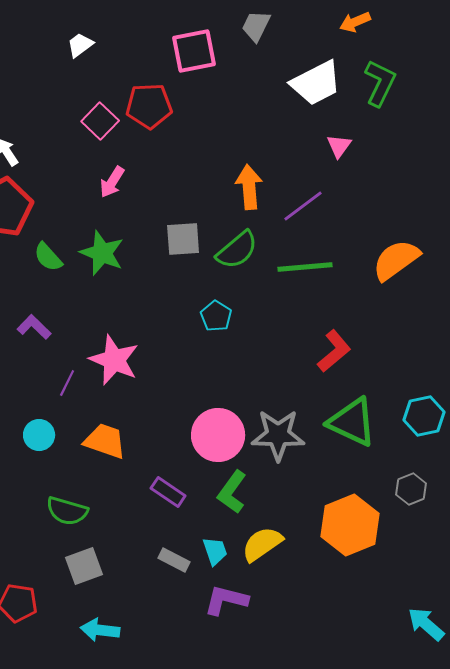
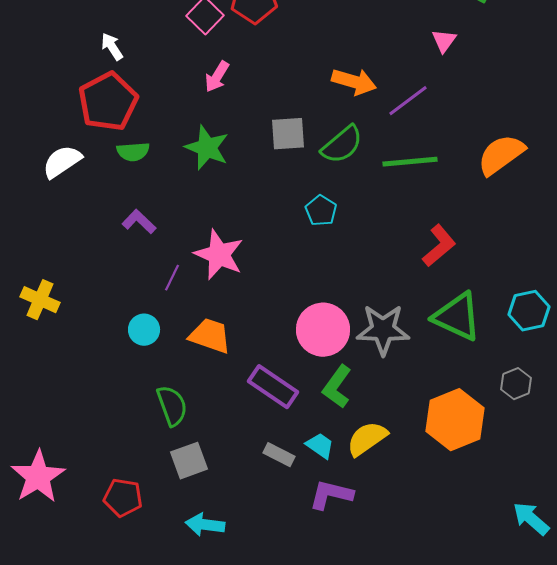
orange arrow: (249, 187) -> (354, 82), turned 111
green semicircle: (48, 257) -> (133, 152), moved, turned -52
purple rectangle: (168, 492) -> (273, 387), size x1.4
green semicircle: (67, 511) -> (172, 406), turned -126
cyan trapezoid: (215, 551) -> (320, 446), turned -36

